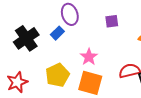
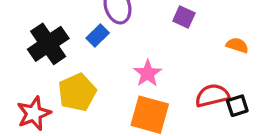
purple square: (112, 21) -> (184, 17), turned 32
yellow pentagon: (57, 75) -> (77, 92), moved

